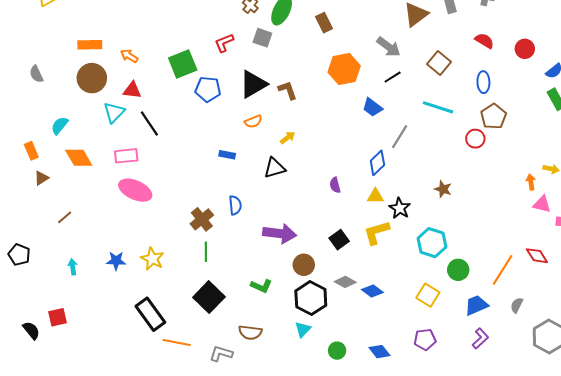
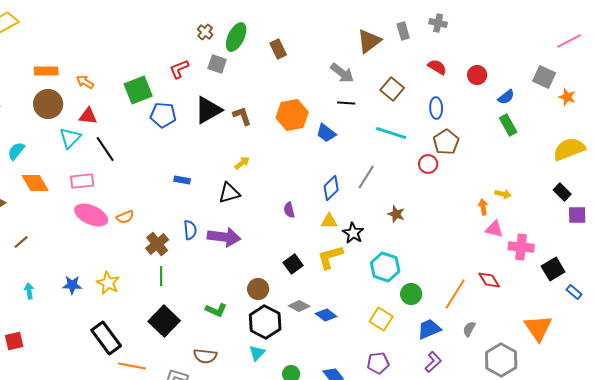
orange hexagon: (344, 69) -> (292, 115), moved
black line: (393, 77) -> (346, 103), turned 36
orange semicircle: (253, 121) -> (125, 217), moved
gray line: (400, 137) -> (366, 177), moved
purple arrow: (280, 234) -> (224, 237), moved

